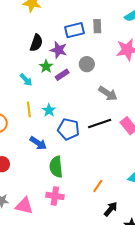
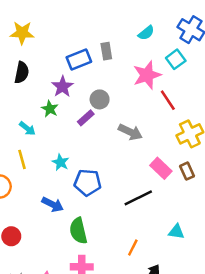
black semicircle: (36, 43) -> (22, 73), moved
purple star: (59, 50) -> (62, 87), turned 30
purple rectangle: (62, 75) -> (86, 118), moved
yellow line: (29, 109) -> (22, 159), moved
black line: (100, 124) -> (138, 198), moved

